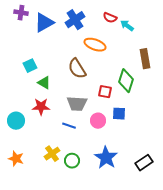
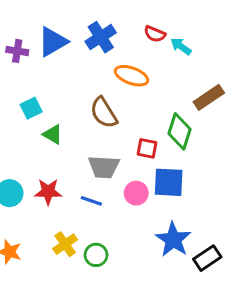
purple cross: (21, 13) -> (17, 51), moved
brown rectangle: (145, 59) -> (209, 97), turned 66
red star: (41, 107) -> (48, 192), moved
blue square: (119, 114) -> (169, 182), size x1.5
blue star: (106, 158) -> (173, 239), moved

